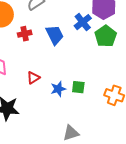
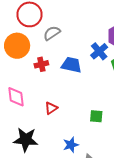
blue trapezoid: (55, 35) -> (71, 65), turned -50
blue star: (58, 89) -> (71, 145), moved

